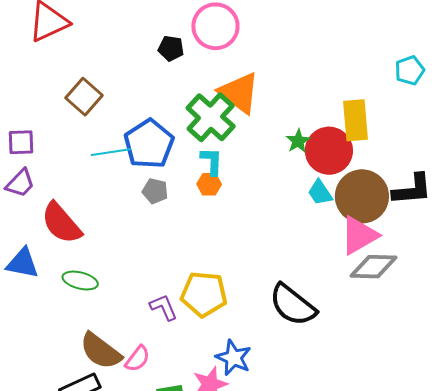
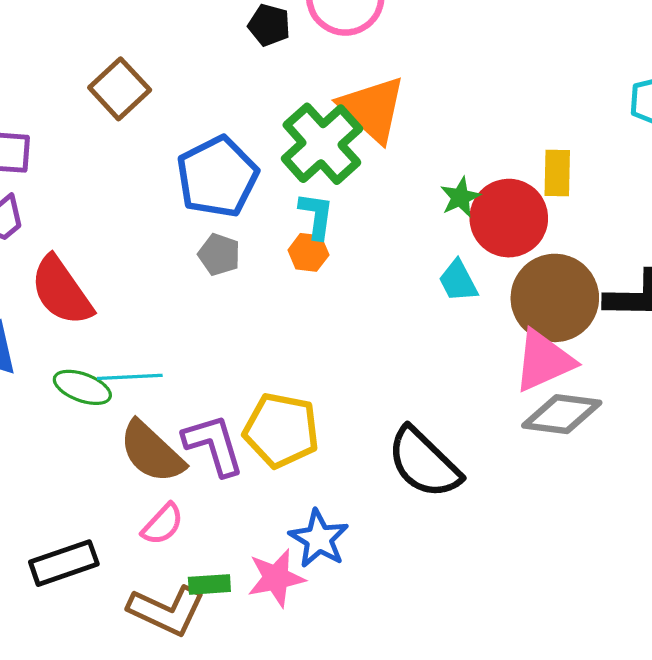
yellow rectangle: (356, 120) -> (557, 173), size x0.7
cyan line: (111, 152) -> (130, 377), moved
cyan trapezoid: (320, 193) -> (458, 281), moved
purple L-shape: (164, 307) -> (214, 445), size x1.4
brown semicircle: (101, 351) -> (152, 452), moved

